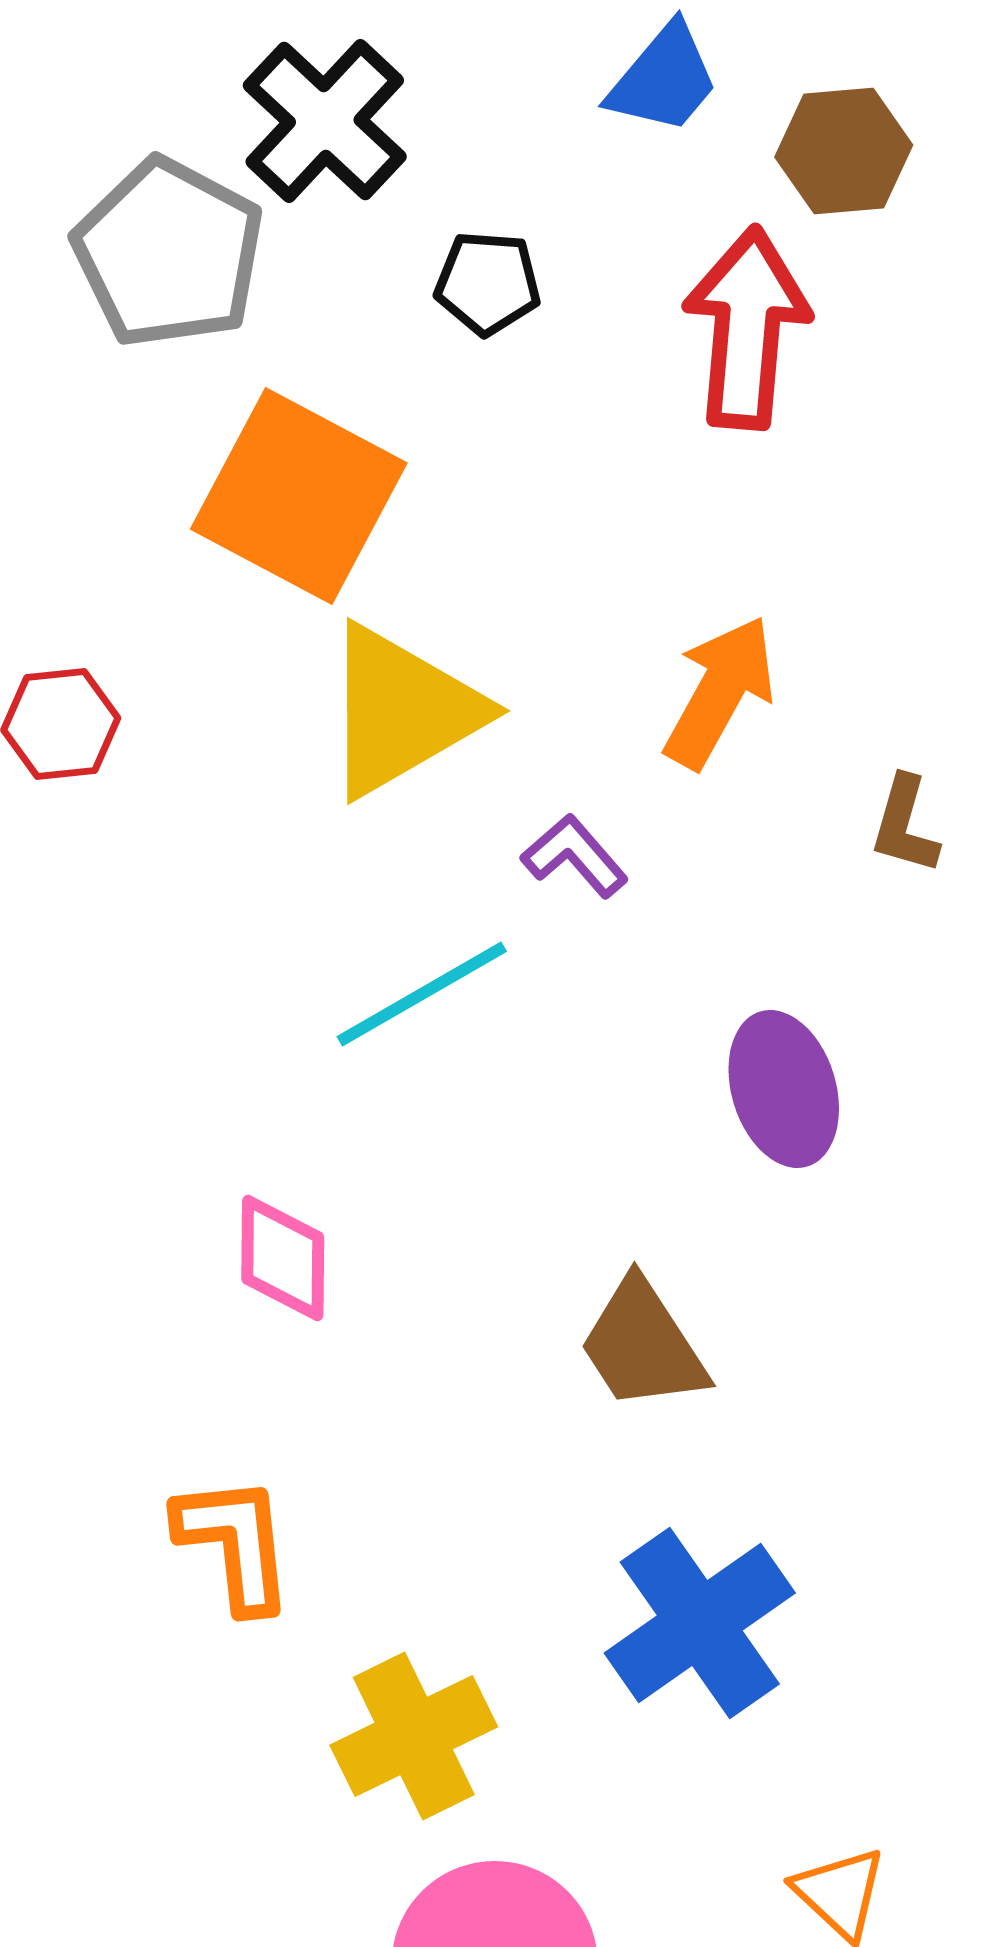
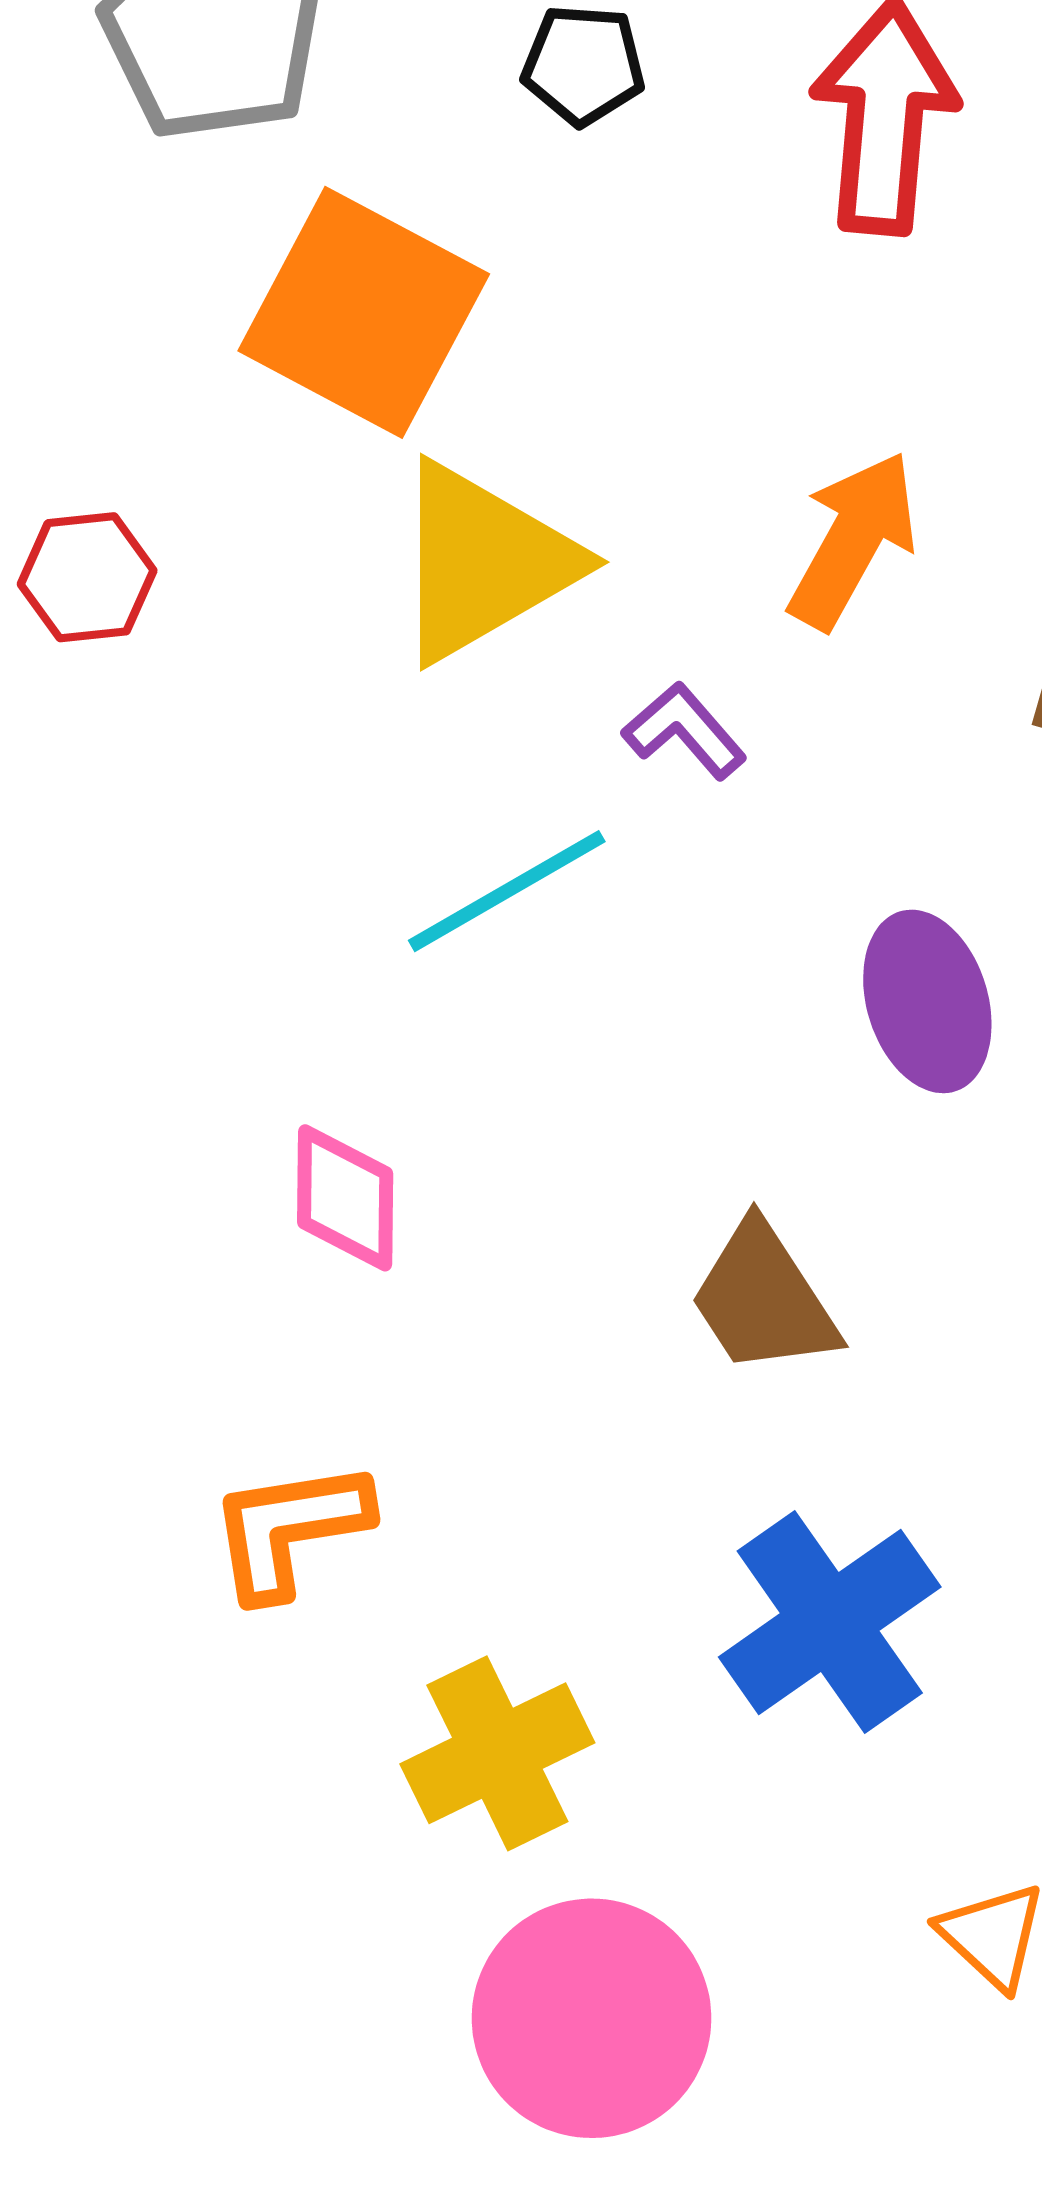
orange L-shape: (235, 1543) -> (289, 1529), turned -93

